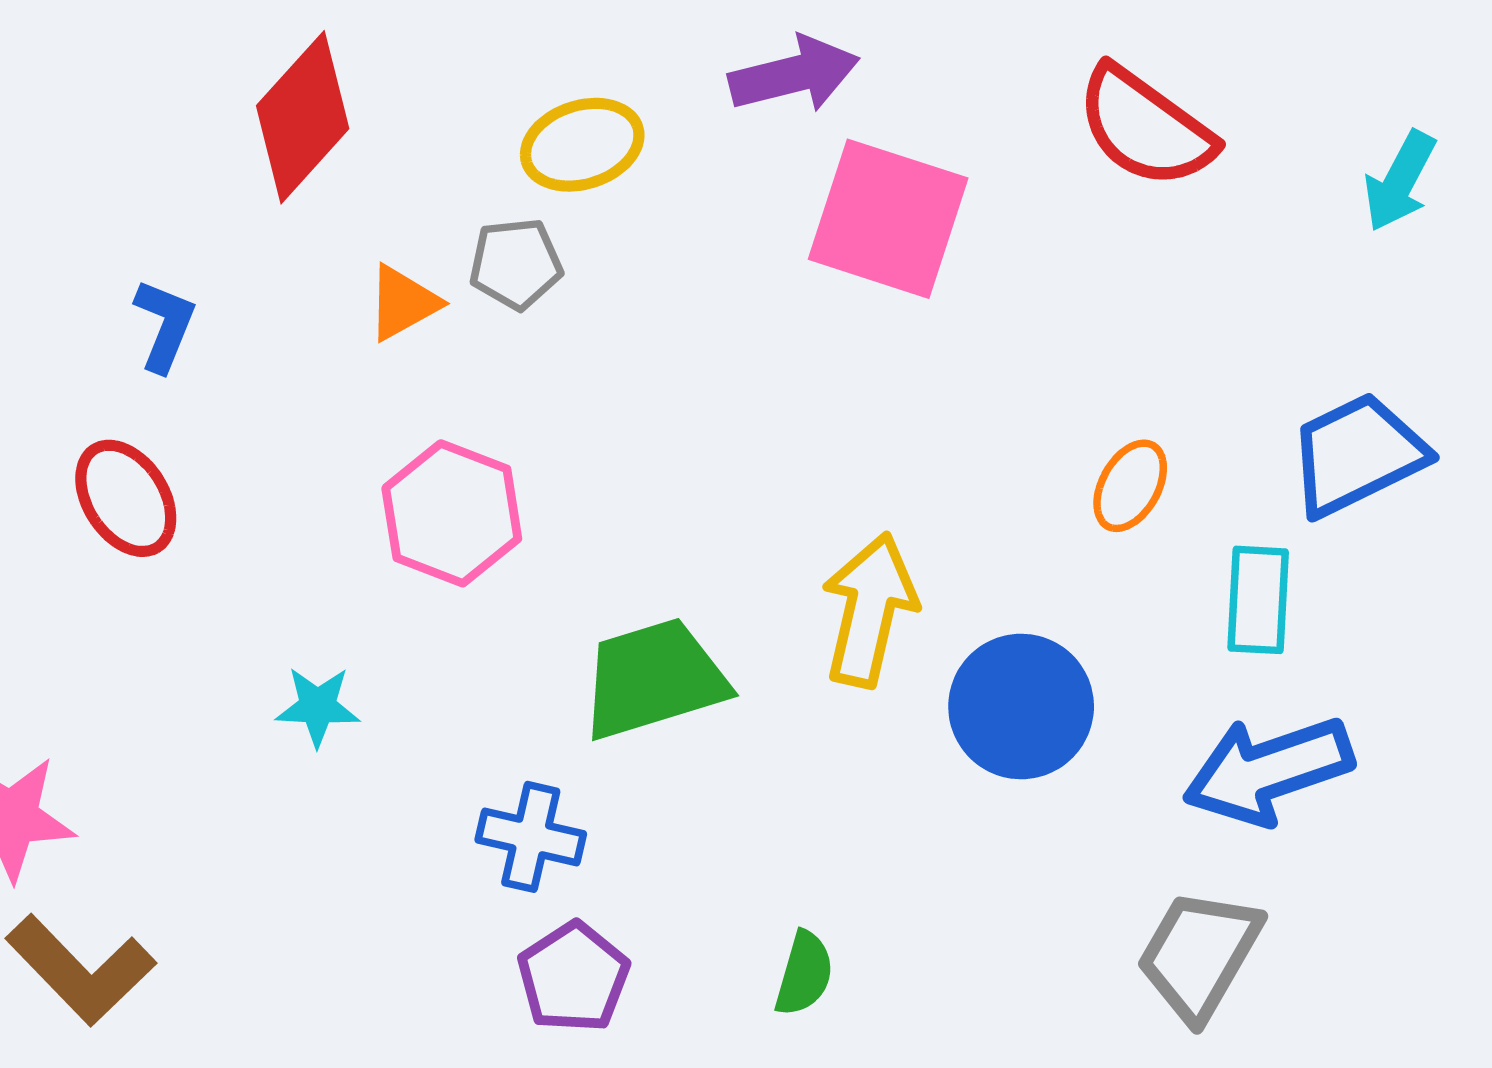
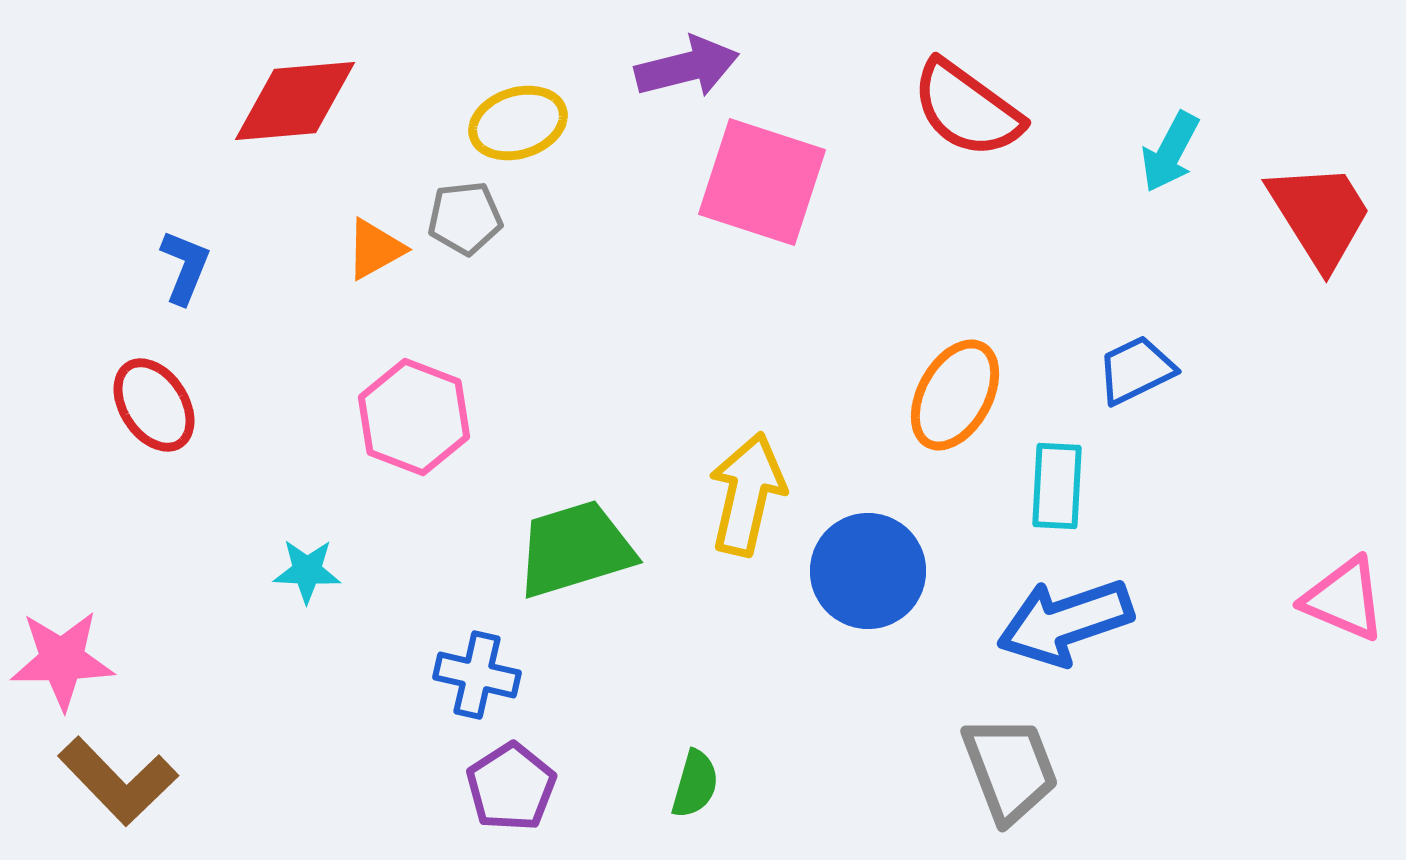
red diamond: (303, 117) -> (295, 101), turned 43
blue trapezoid: (1357, 454) -> (1136, 370), size x0.7
orange ellipse: (1130, 486) -> (955, 395), size x1.5
gray trapezoid: (1199, 955) -> (1010, 769), turned 129

